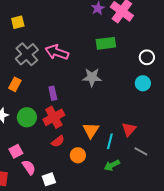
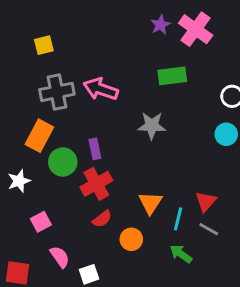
gray cross: (27, 54) -> (57, 92), turned 30
orange rectangle: (15, 84) -> (39, 136), size x1.5
green circle: (27, 117) -> (63, 162), moved
pink square: (16, 151) -> (41, 222), moved
gray line: (141, 151) -> (209, 229), moved
green arrow: (112, 165) -> (181, 254), turned 63

